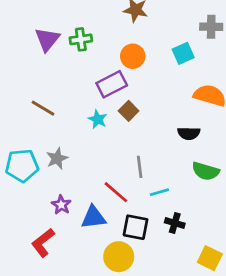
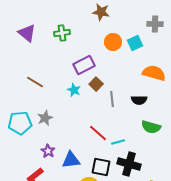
purple triangle: (47, 39) -> (27, 33), moved, turned -30
orange circle: (133, 56) -> (113, 42), moved
gray line: (140, 167) -> (112, 99), moved
red line: (116, 192) -> (98, 133), moved
black cross: (175, 223) -> (129, 164), size x1.6

